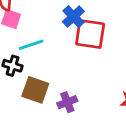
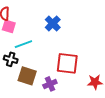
red square: (90, 34) -> (67, 63), moved

